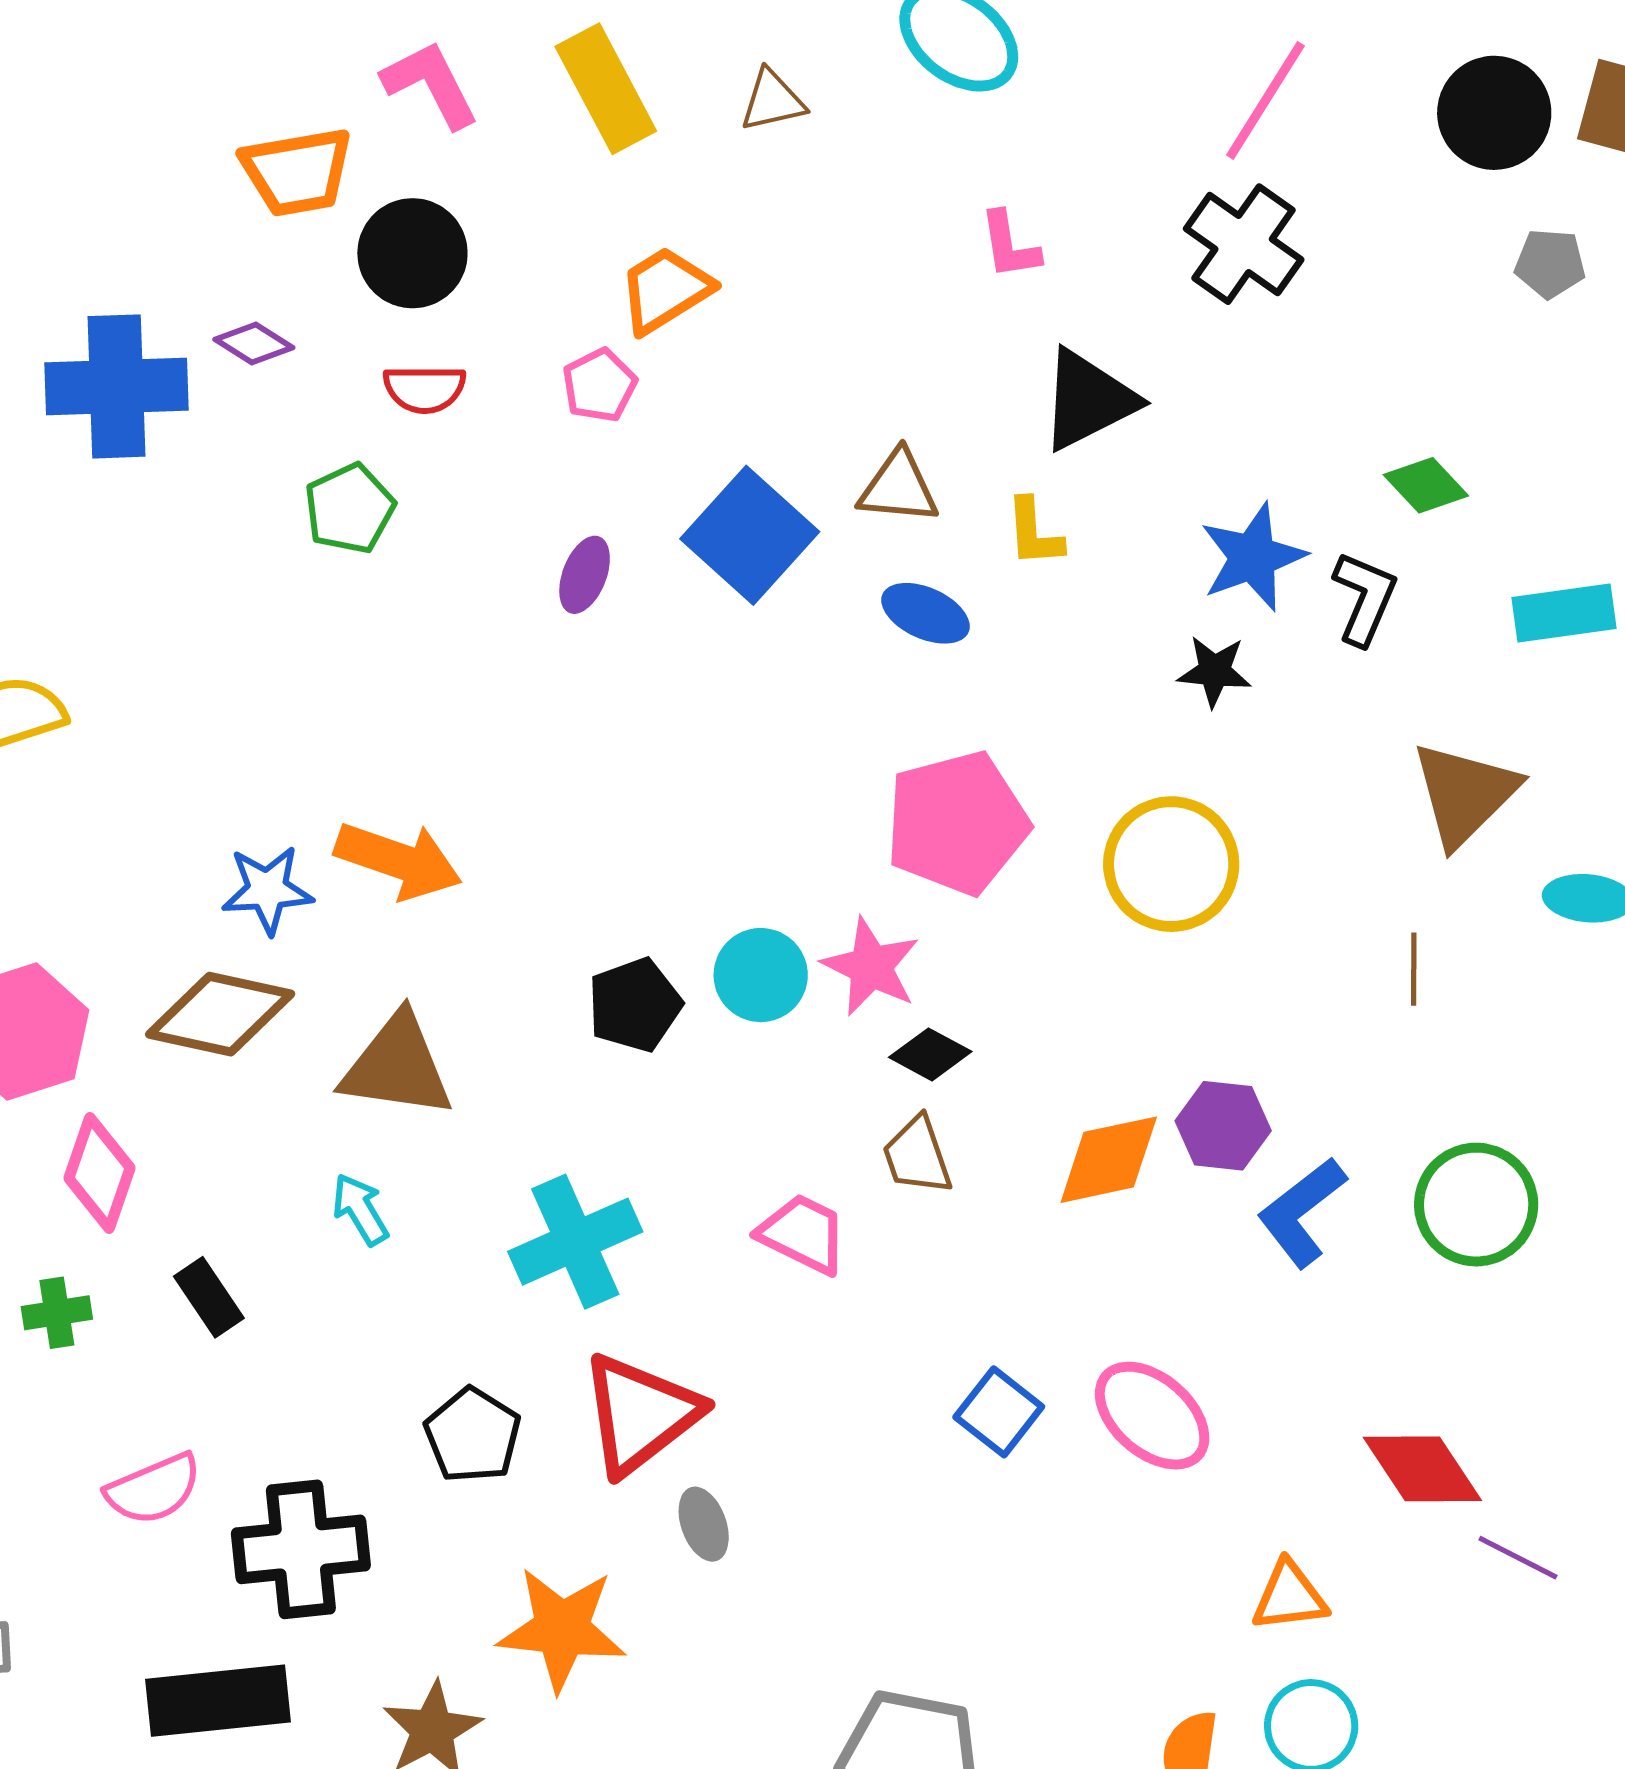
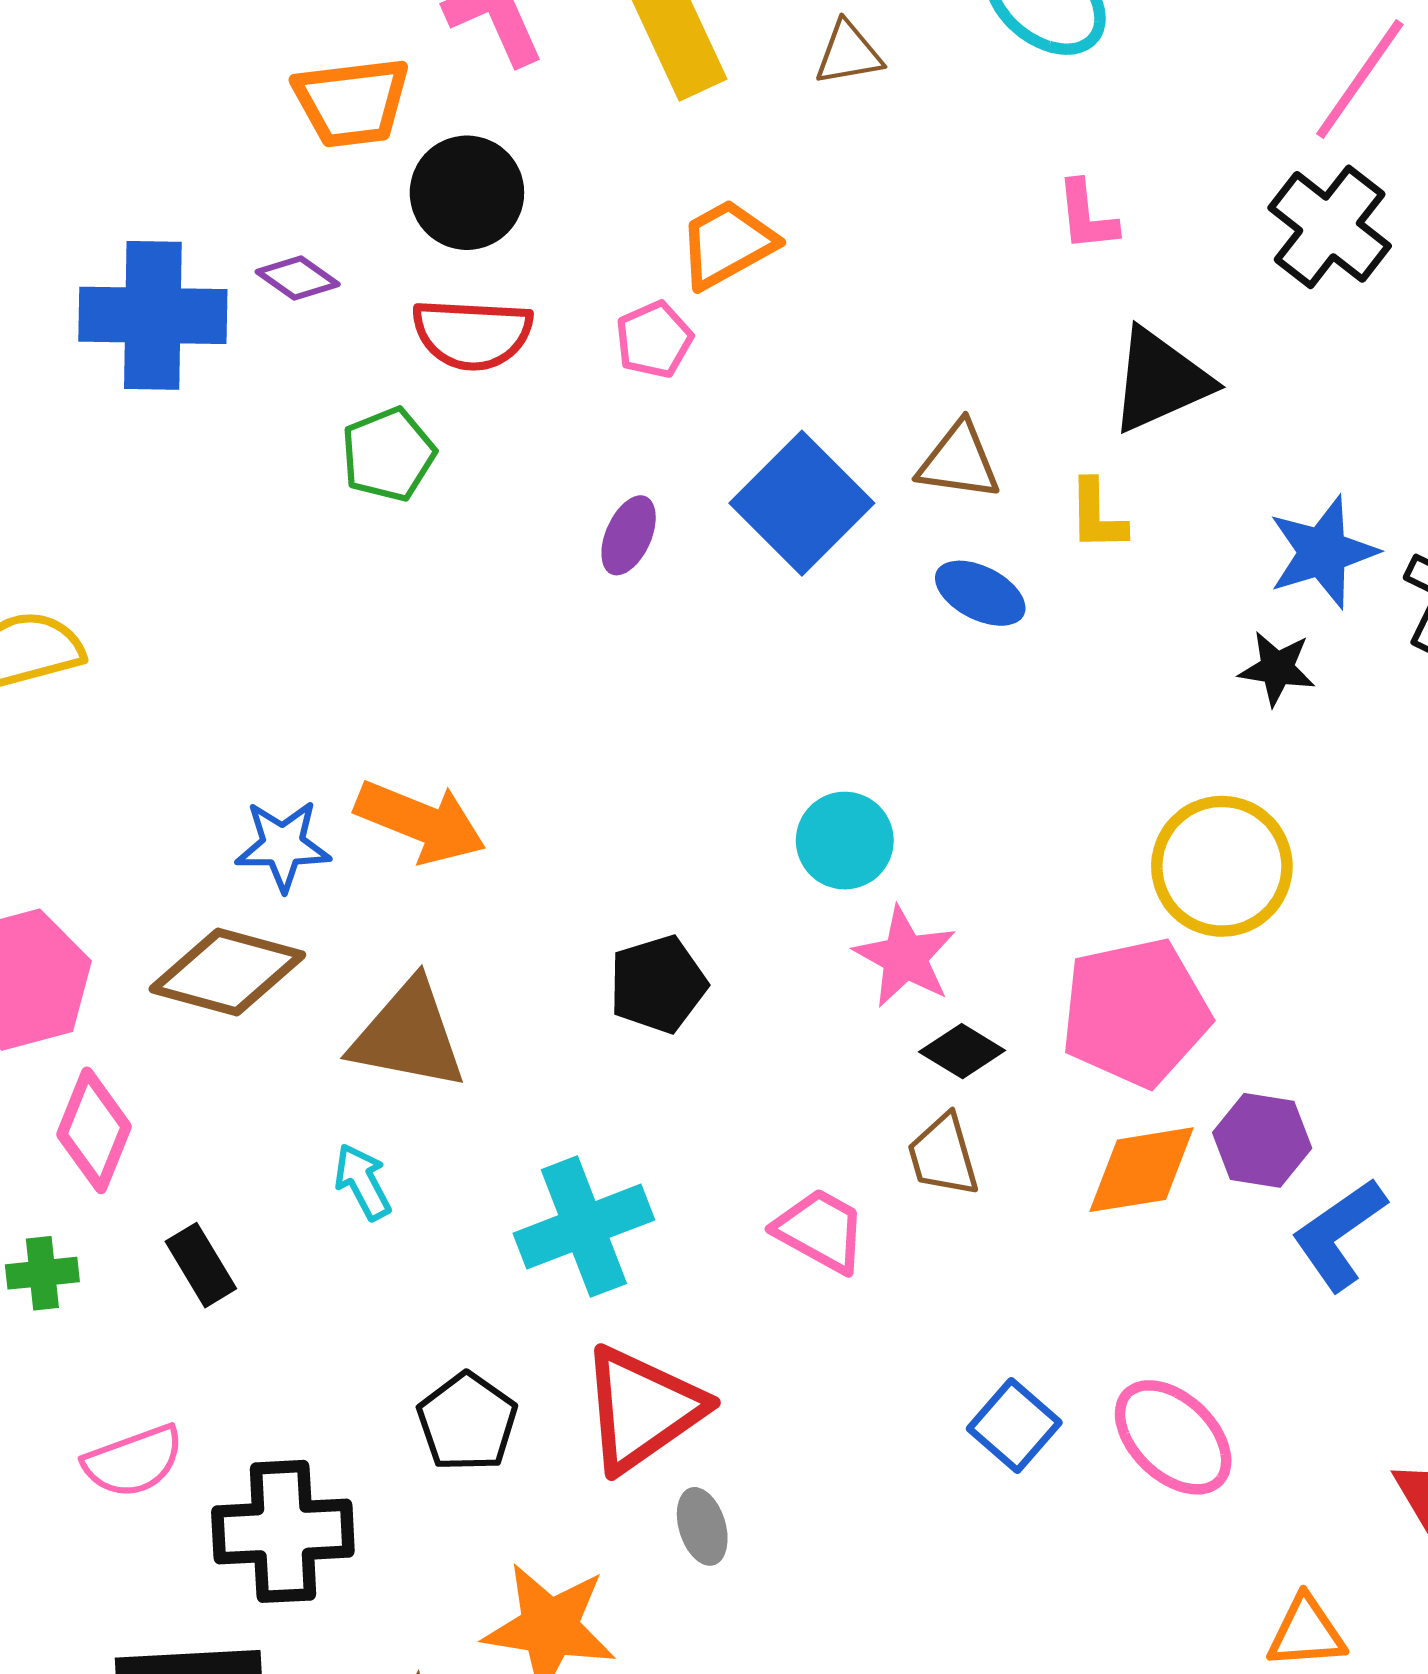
red semicircle: (424, 389) -> (472, 334), size x1.4
pink pentagon: (957, 823) -> (1135, 1012), moved
cyan circle: (761, 975) -> (845, 841), moved

